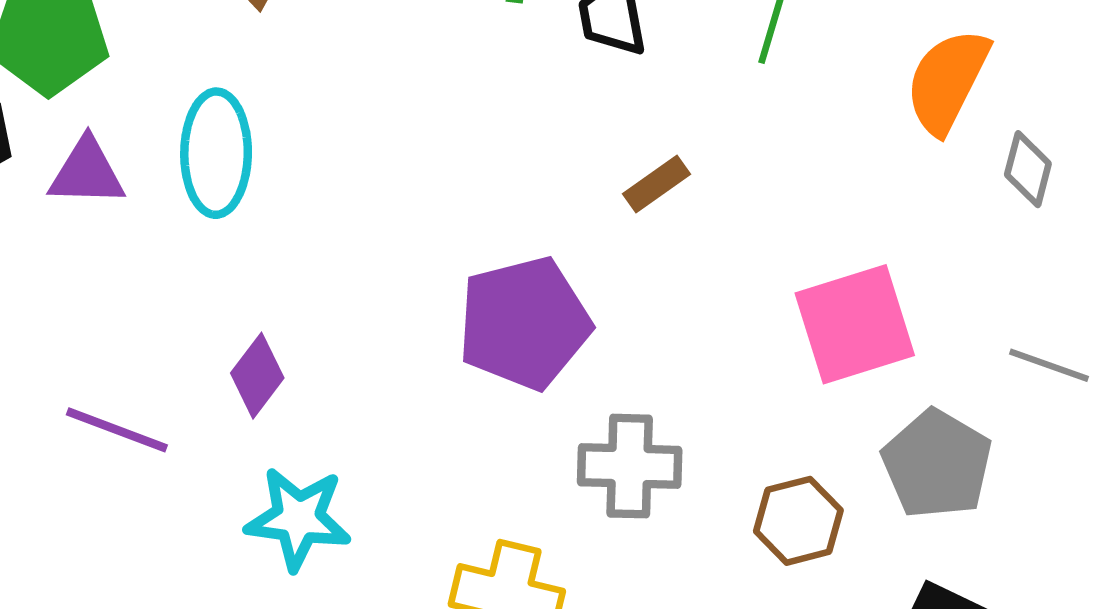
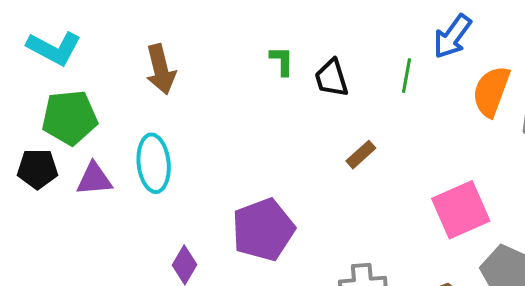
purple pentagon: (524, 323) -> (263, 230), moved

